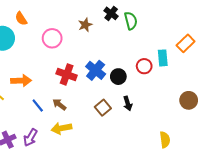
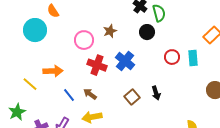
brown star: (85, 25) -> (110, 31), moved
pink circle: (52, 38) -> (84, 40), moved
cyan rectangle: (163, 58) -> (193, 58), moved
black circle: (118, 77) -> (147, 32), moved

